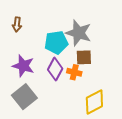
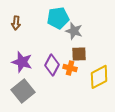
gray star: (79, 33) -> (74, 31), size x0.7
cyan pentagon: (56, 42) -> (58, 18), moved
yellow diamond: (94, 102) -> (99, 77), moved

